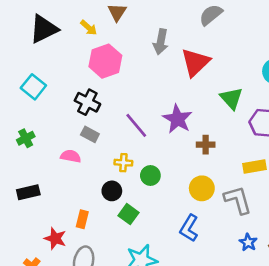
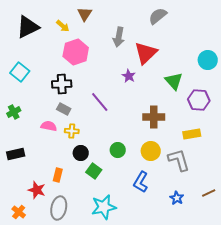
black cross: (87, 102) -> (62, 84), turned -30
purple star: (177, 119) -> (129, 76), moved, size x0.6
brown cross: (206, 145) -> (154, 117), size x1.5
yellow cross: (123, 163) -> (72, 131), moved
green circle: (150, 175) -> (118, 150), moved
blue star: (248, 242) -> (177, 198), moved

